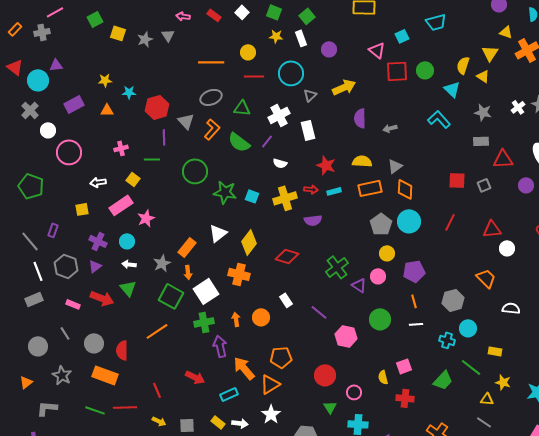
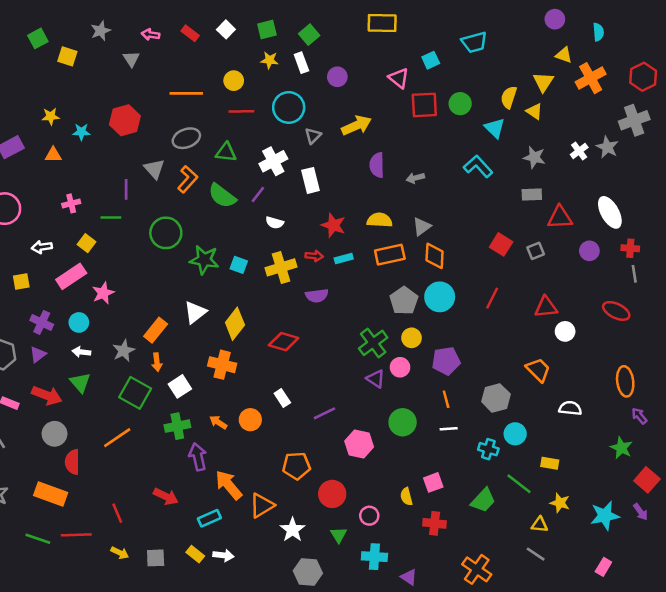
green square: (274, 12) -> (267, 29), turned -35
gray star: (145, 39) -> (101, 31), moved
red hexagon: (157, 107) -> (125, 120), moved
red square: (457, 180) -> (501, 244), turned 30
green cross: (337, 267) -> (373, 343), moved
white square: (206, 291) -> (180, 386), size x0.7
purple line: (319, 312) -> (325, 413), turned -66
orange arrow: (236, 319) -> (218, 422), turned -48
gray circle: (94, 343) -> (55, 434), moved
orange pentagon: (281, 357) -> (296, 466), moved
white star: (271, 414) -> (293, 530), moved

